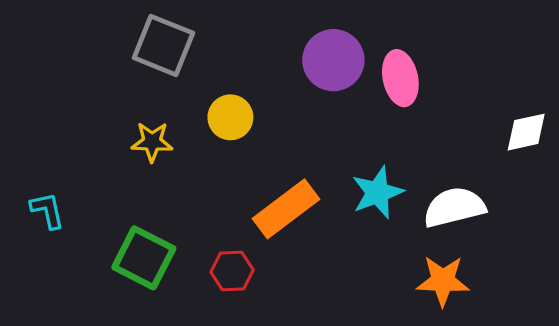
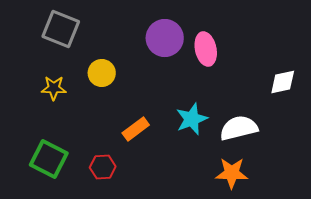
orange rectangle: (286, 209) -> (136, 129), size x0.7

